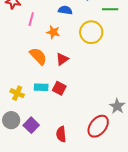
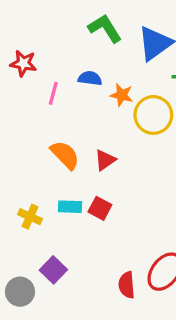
blue semicircle: (65, 10) -> (90, 78), moved
orange star: (53, 32) -> (122, 95), moved
gray circle: (11, 120) -> (20, 292), moved
red semicircle: (61, 134) -> (127, 285), moved

